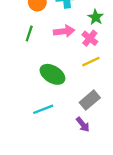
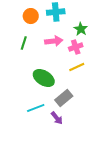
pink cross: (90, 38) -> (76, 47), turned 32
gray rectangle: (90, 100) -> (64, 98), moved
purple arrow: (83, 124) -> (57, 118), moved

